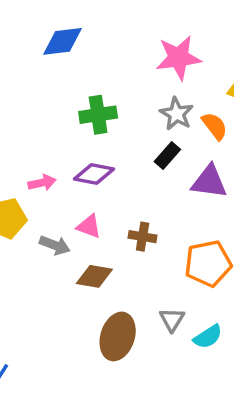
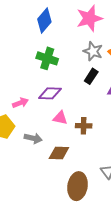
blue diamond: (62, 41) -> (44, 21), moved, turned -35
green cross: (98, 115) -> (47, 58), turned 35
pink triangle: (89, 226) -> (60, 118), moved

